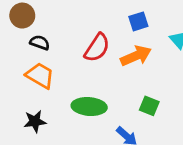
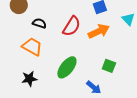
black semicircle: (40, 43) -> (39, 23), moved
green ellipse: (89, 107) -> (67, 67), turned -55

